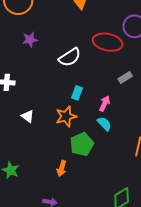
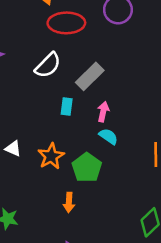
red ellipse: (108, 42) -> (66, 23), moved
gray rectangle: (125, 77) -> (90, 76), moved, size x1.6
orange star: (66, 116) -> (51, 156), moved

